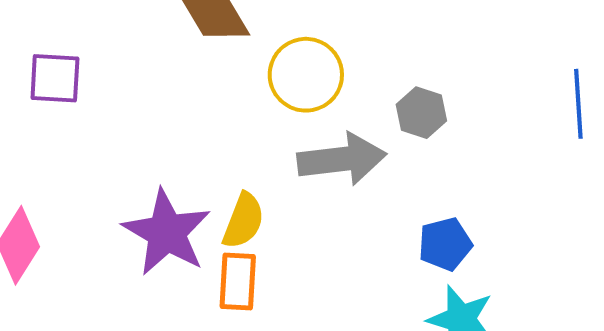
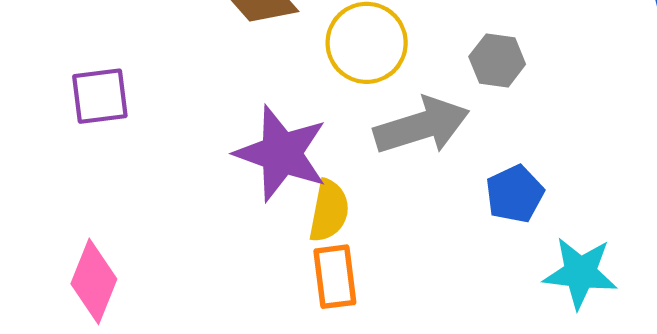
purple star: (167, 232) -> (281, 153), moved
blue pentagon: (445, 244) -> (515, 194), moved

